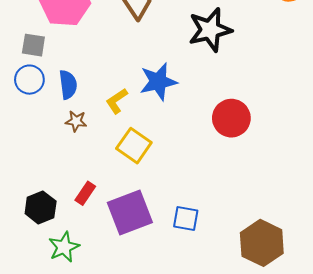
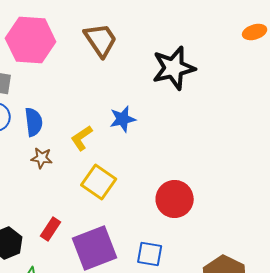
blue star: (158, 82) -> (123, 119), size x0.7
red circle: (231, 118) -> (175, 199), moved

